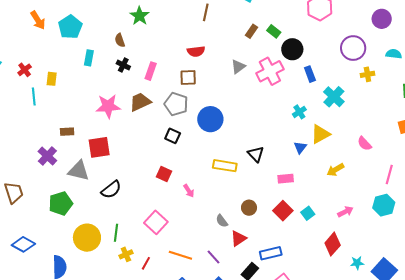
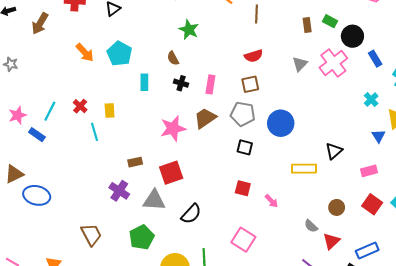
brown rectangle: (252, 31) -> (307, 25), turned -32
black triangle: (256, 154) -> (334, 151), turned 42

